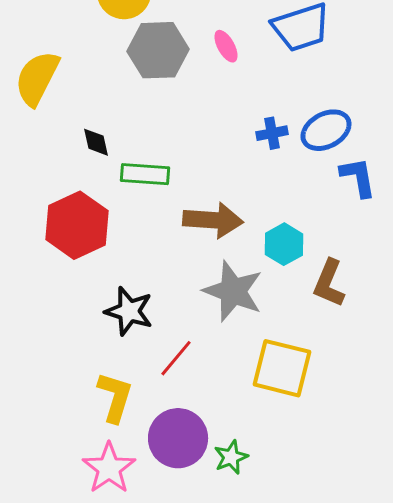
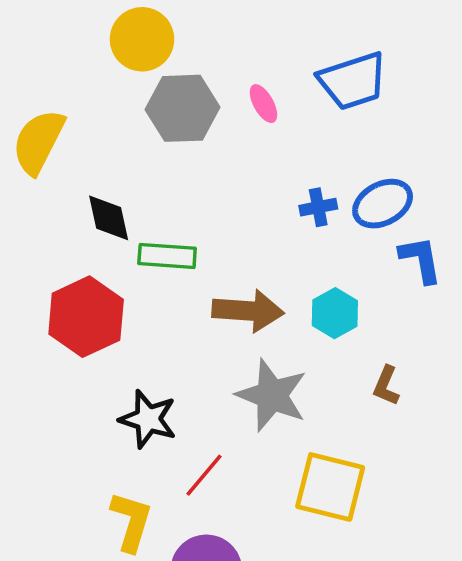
black diamond: (96, 142) -> (109, 218), size x1.4
cyan hexagon: (284, 244) -> (335, 313), moved
brown L-shape: (329, 283) -> (386, 386), size x0.7

